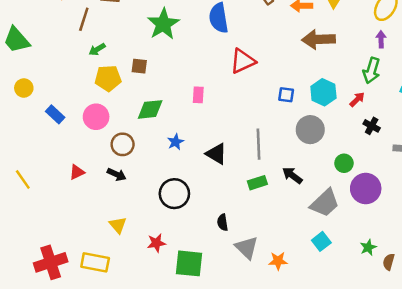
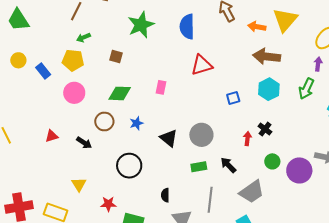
yellow pentagon: (108, 78) -> (73, 60), moved
cyan hexagon: (323, 92) -> (269, 89), moved
blue square: (286, 95) -> (233, 98), turned -32
red arrow: (357, 99) -> (247, 139), moved, turned -48
blue rectangle: (55, 114) -> (43, 71), moved
black cross: (372, 126) -> (265, 129), moved
gray circle: (310, 130) -> (201, 135), moved
brown circle: (123, 144) -> (104, 121), moved
gray line: (259, 144) -> (210, 200), moved
purple circle: (366, 188) -> (299, 170), moved

